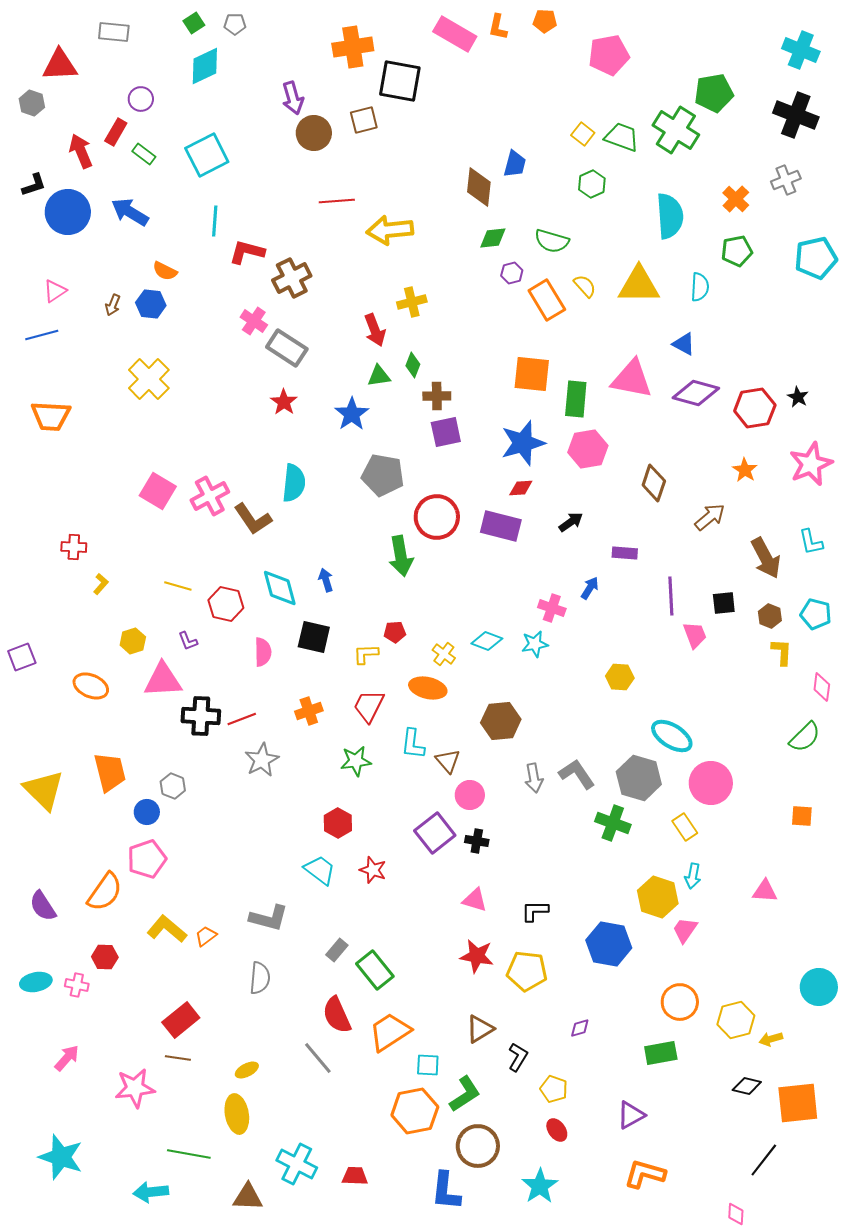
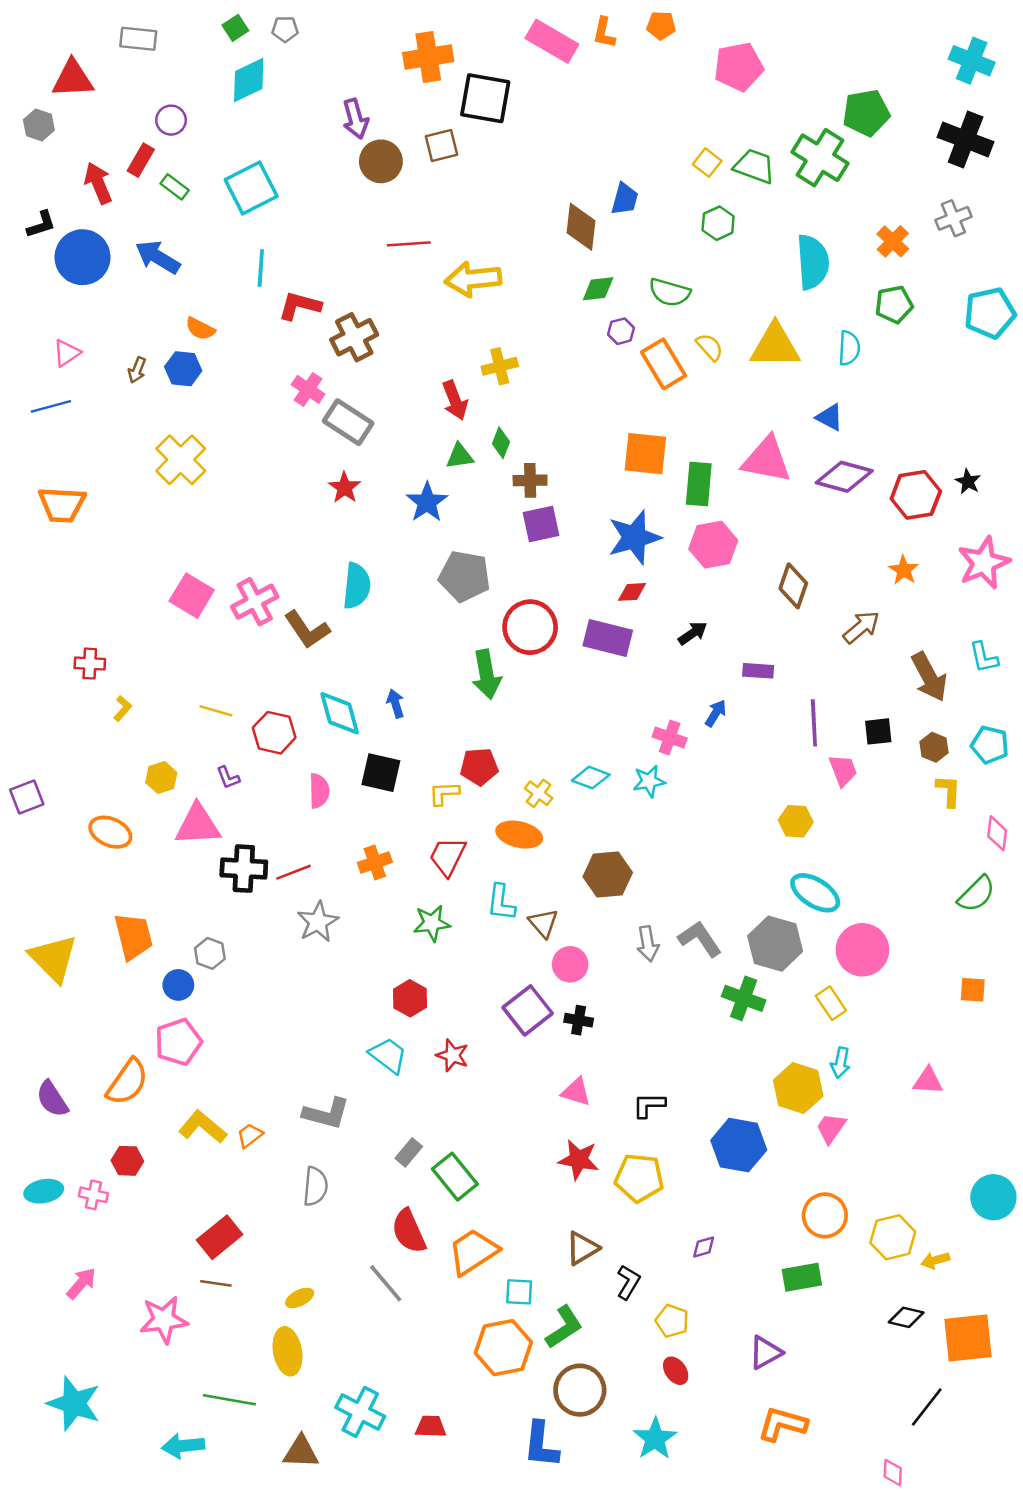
red pentagon: (395, 632) -> (479, 767), size x1.4
yellow hexagon: (620, 677) -> (796, 821), moved

